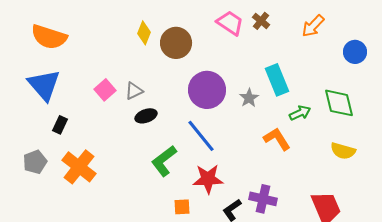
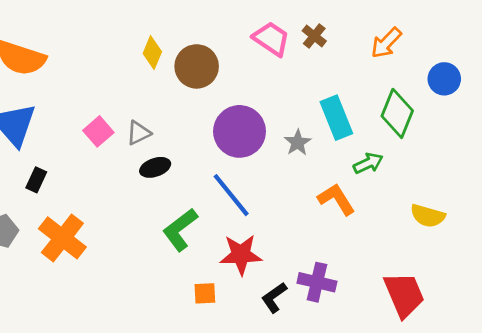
green diamond: (339, 103) -> (397, 113), moved, turned 36

